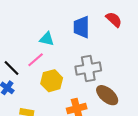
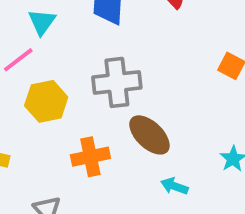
cyan triangle: (47, 39) -> (42, 22), turned 49

